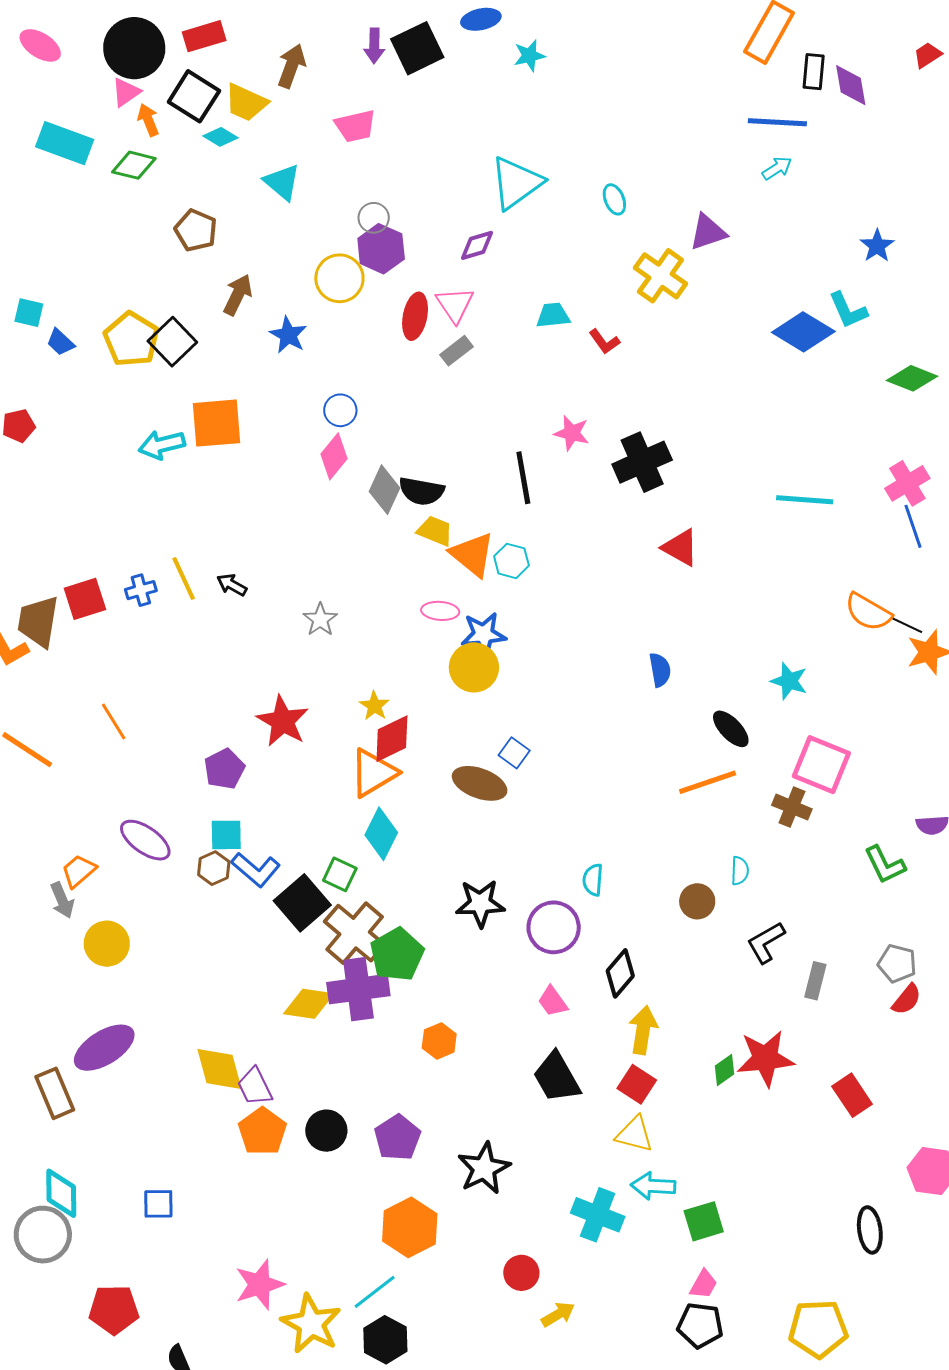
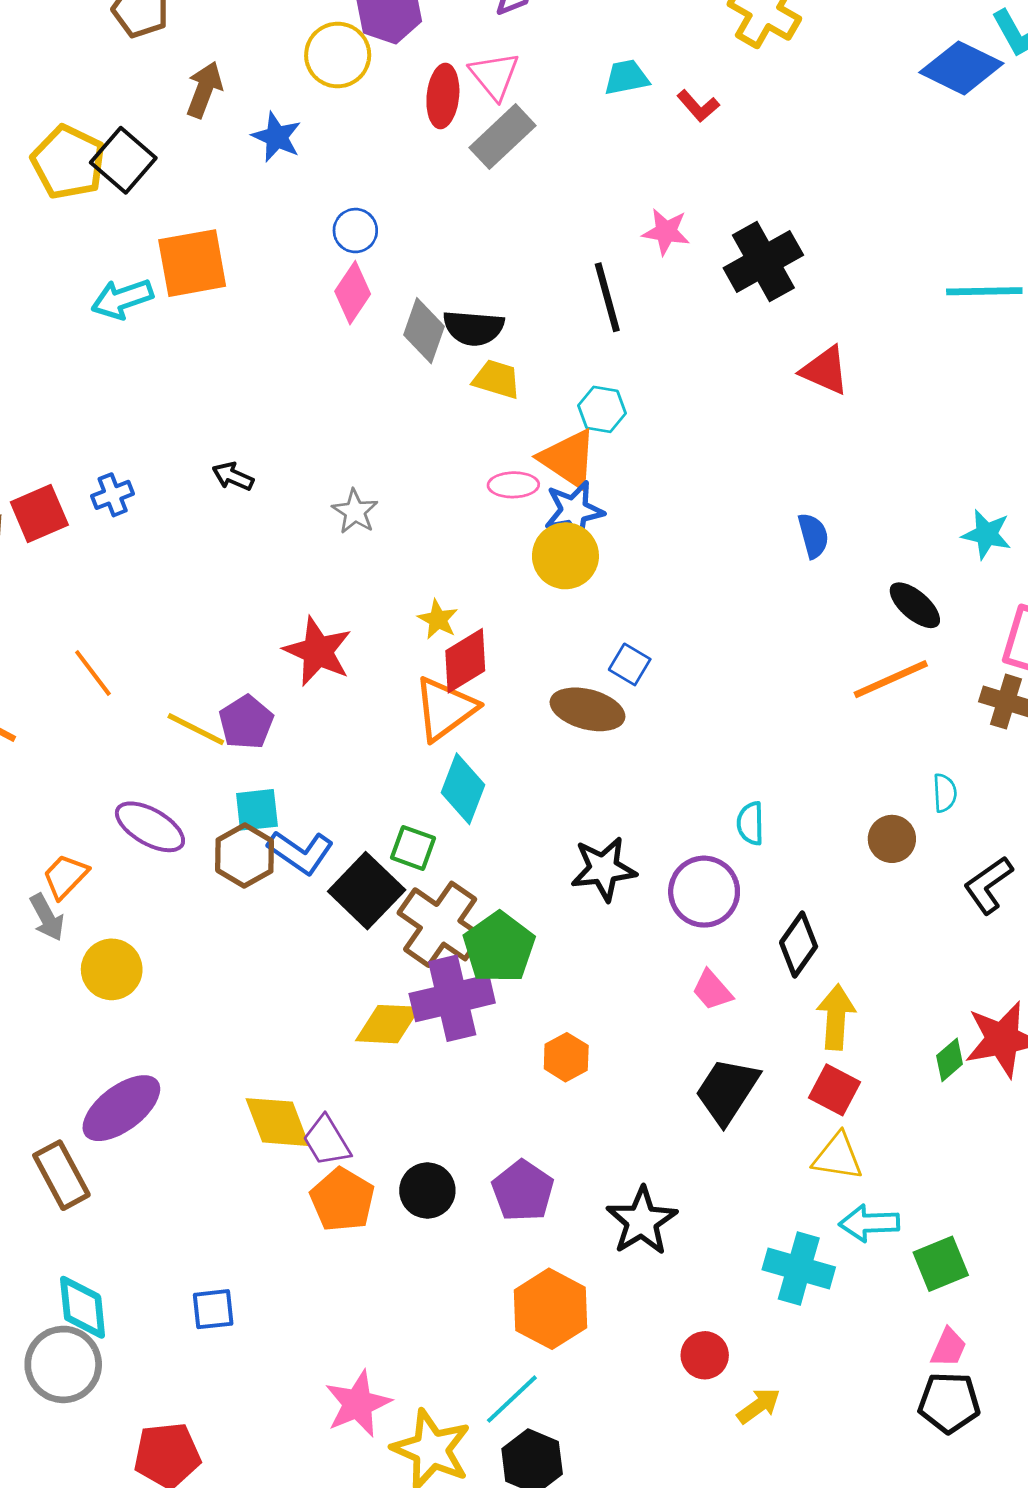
gray rectangle: (457, 351) -> (502, 137), size x1.5
orange triangle: (472, 554) -> (568, 459), moved
yellow line: (184, 578) -> (196, 729), moved, turned -33
brown hexagon: (214, 868) -> (244, 856), size x1.4
black trapezoid: (557, 1077) -> (727, 1091), turned 68

